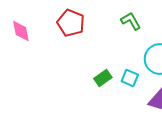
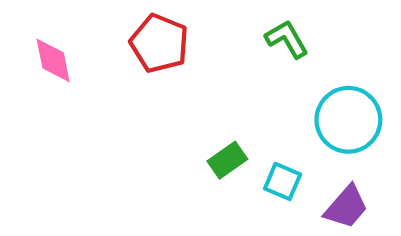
cyan square: (130, 78) -> (283, 181), moved

